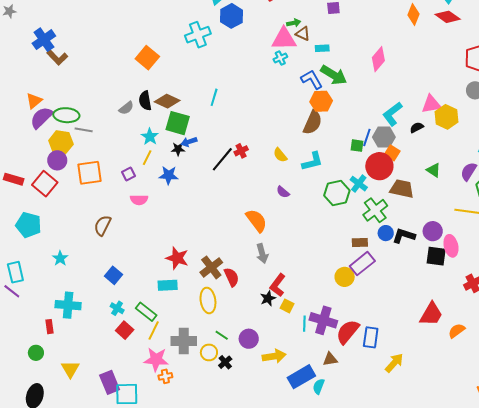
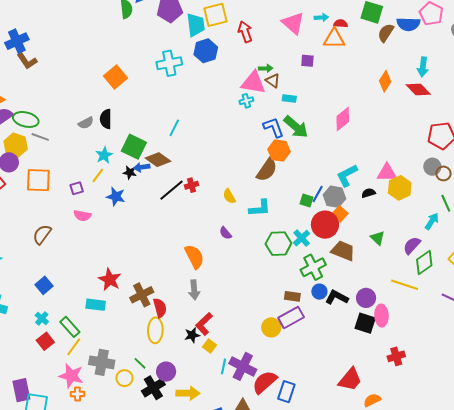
brown diamond: (167, 101) -> (158, 160), moved
yellow ellipse: (208, 300) -> (155, 330), moved
black cross: (225, 362) -> (153, 388), moved, size x1.6

